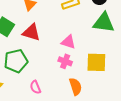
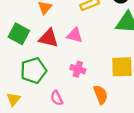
pink triangle: (68, 42) -> (75, 35), moved
pink cross: (65, 61) -> (78, 69), moved

